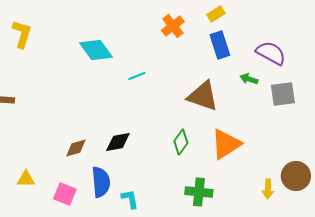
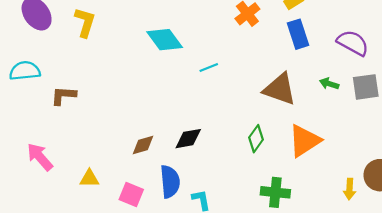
green arrow: (249, 79) -> (329, 84), moved

